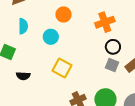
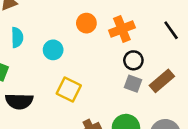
orange circle: (63, 15) -> (86, 23), moved
black semicircle: (23, 76) -> (19, 101), size x1.5

